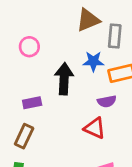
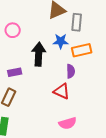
purple semicircle: (107, 101) -> (71, 71), turned -80

